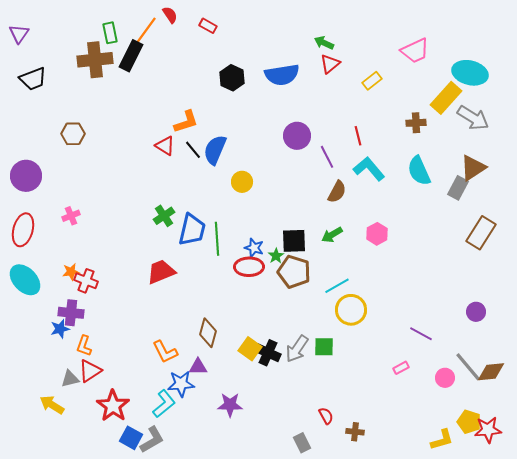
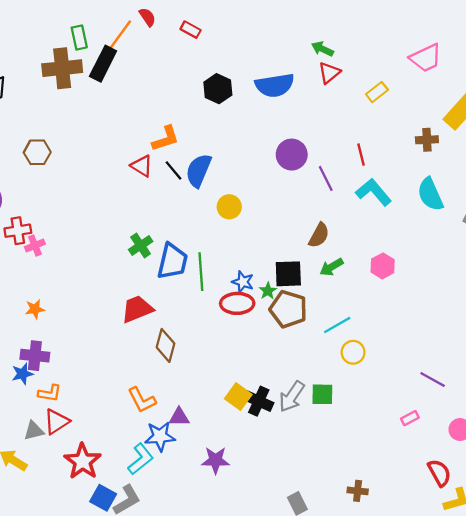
brown semicircle: (337, 192) -> (319, 235), moved
red cross: (86, 281) -> (18, 231), moved, turned -30
yellow circle: (351, 310) -> (353, 352), size x0.7
brown diamond: (208, 333) -> (166, 345), moved
orange L-shape: (84, 346) -> (50, 393), turned -100
red semicircle: (326, 416) -> (439, 473), moved, size x1.4

